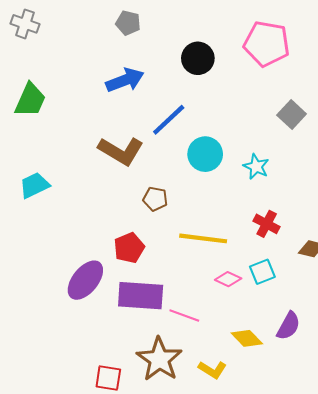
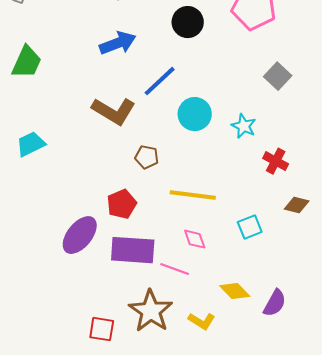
red cross: (267, 224) -> (276, 161), moved
pink diamond: (228, 279) -> (195, 239), moved, turned 45
purple semicircle: (288, 326) -> (275, 303), moved

